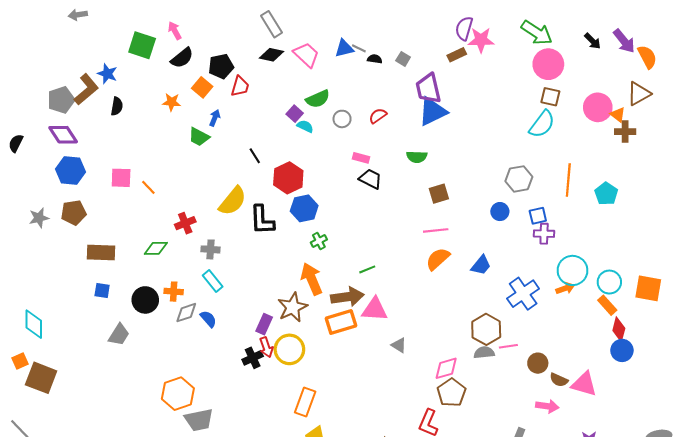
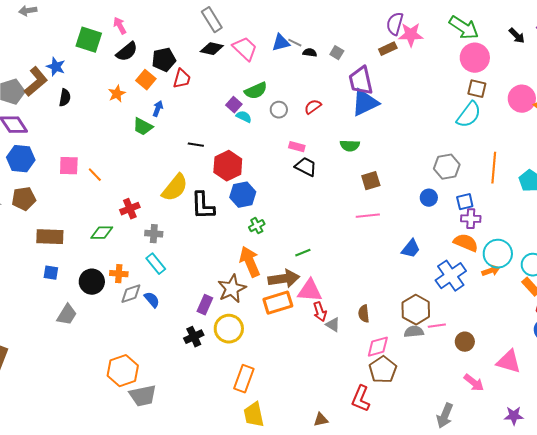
orange star: (172, 102) -> (117, 94), turned -30
black line: (255, 156) -> (196, 145), turned -49
orange semicircle: (438, 259) -> (466, 243), moved, turned 65
red arrow: (266, 347) -> (320, 312), moved
brown semicircle: (559, 380) -> (364, 314), moved, turned 60
pink arrow: (547, 406) -> (474, 383), turned 30

